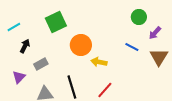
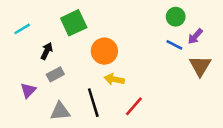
black arrow: (25, 46) -> (47, 51), moved
blue line: (132, 47) -> (174, 45), moved
yellow arrow: (99, 62) -> (114, 79), moved

